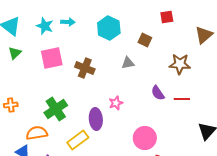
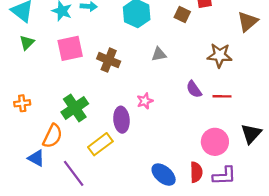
brown square: (145, 40) -> (182, 15), moved
orange semicircle: (37, 133) -> (53, 136), turned 125
pink circle: (145, 138) -> (215, 142), moved

